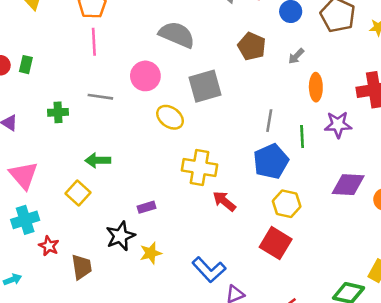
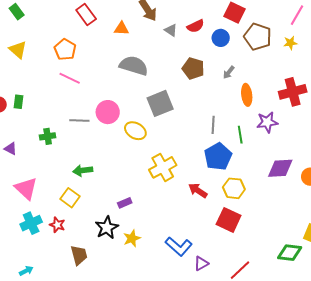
pink line: (94, 42) -> (70, 78), turned -55
pink circle: (145, 76) -> (108, 112), moved
yellow cross: (200, 168) -> (163, 167), turned -32
red arrow: (224, 201) -> (198, 190), moved
red star: (49, 246) -> (57, 225), moved

